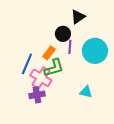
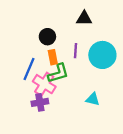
black triangle: (78, 17) -> (84, 18), turned 35
black circle: (63, 34) -> (47, 37), moved
orange rectangle: (49, 53) -> (53, 57), turned -48

